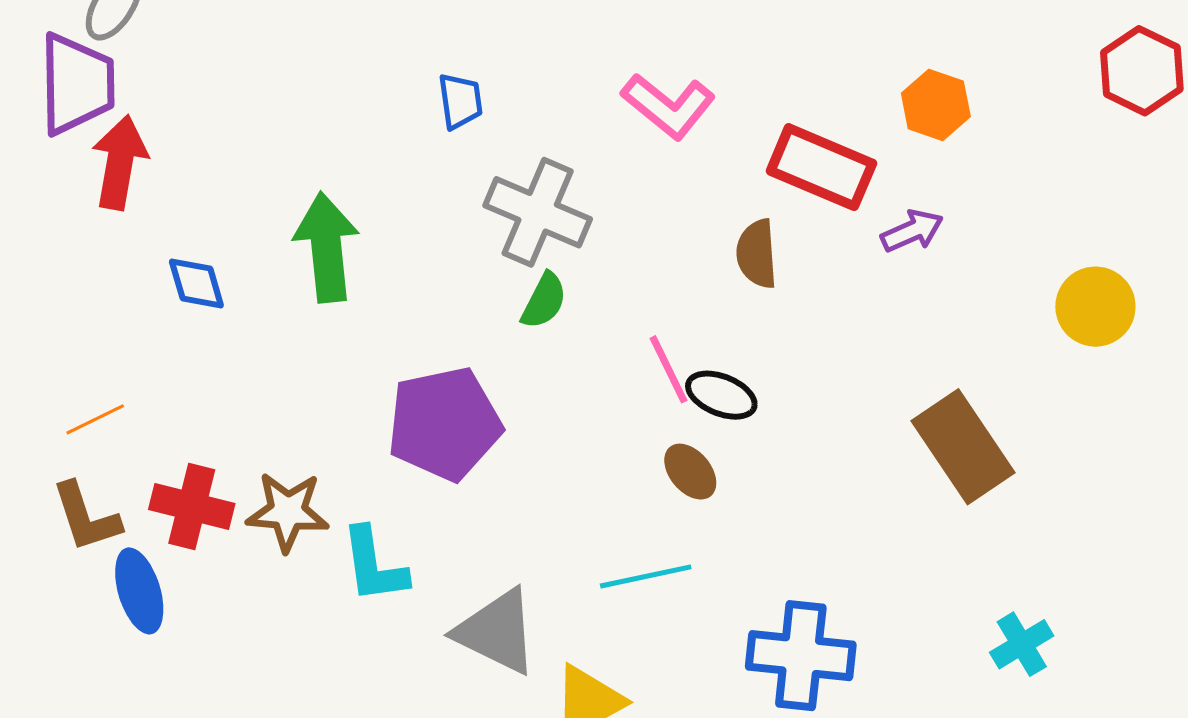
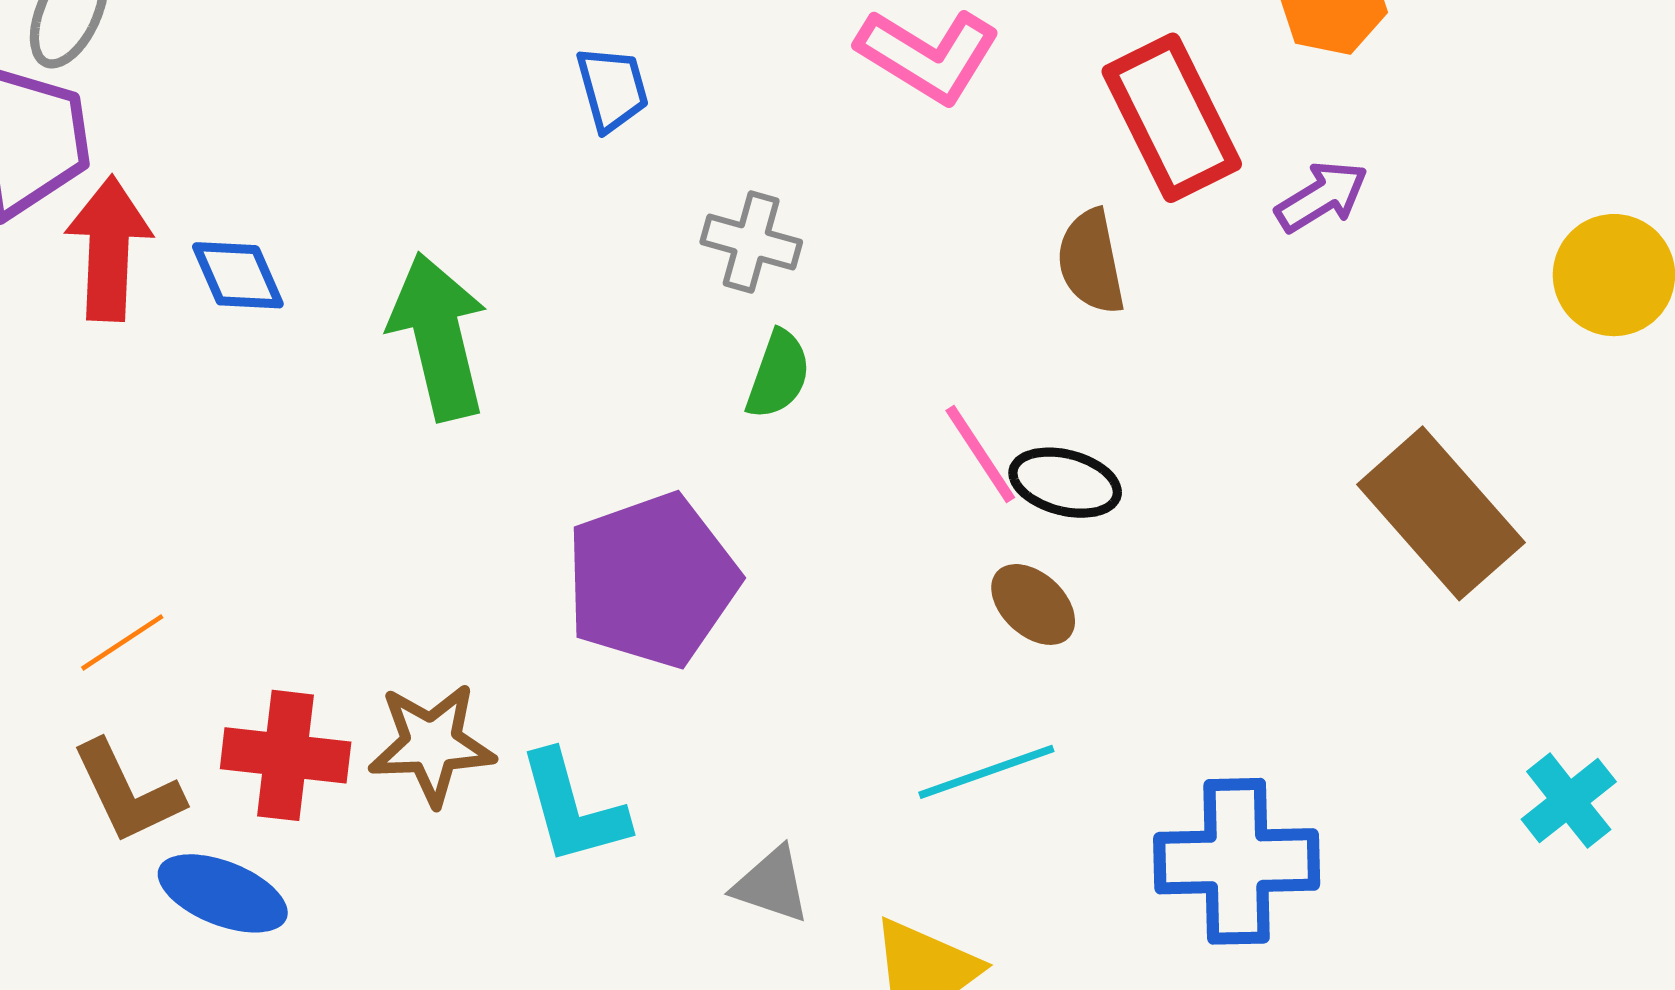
red rectangle: (821, 167) -> (1172, 118), turned 48
gray cross: (538, 212) -> (751, 242), size x0.6
blue diamond: (196, 283) -> (238, 275), moved
blue ellipse: (139, 591) -> (223, 893), turned -44
gray triangle: (497, 632) -> (772, 885), size x0.6

